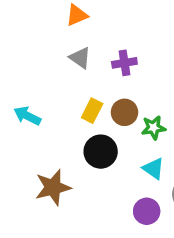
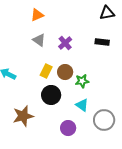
purple cross: (124, 63) -> (65, 43), turned -32
purple circle: (147, 211) -> (68, 128), moved

